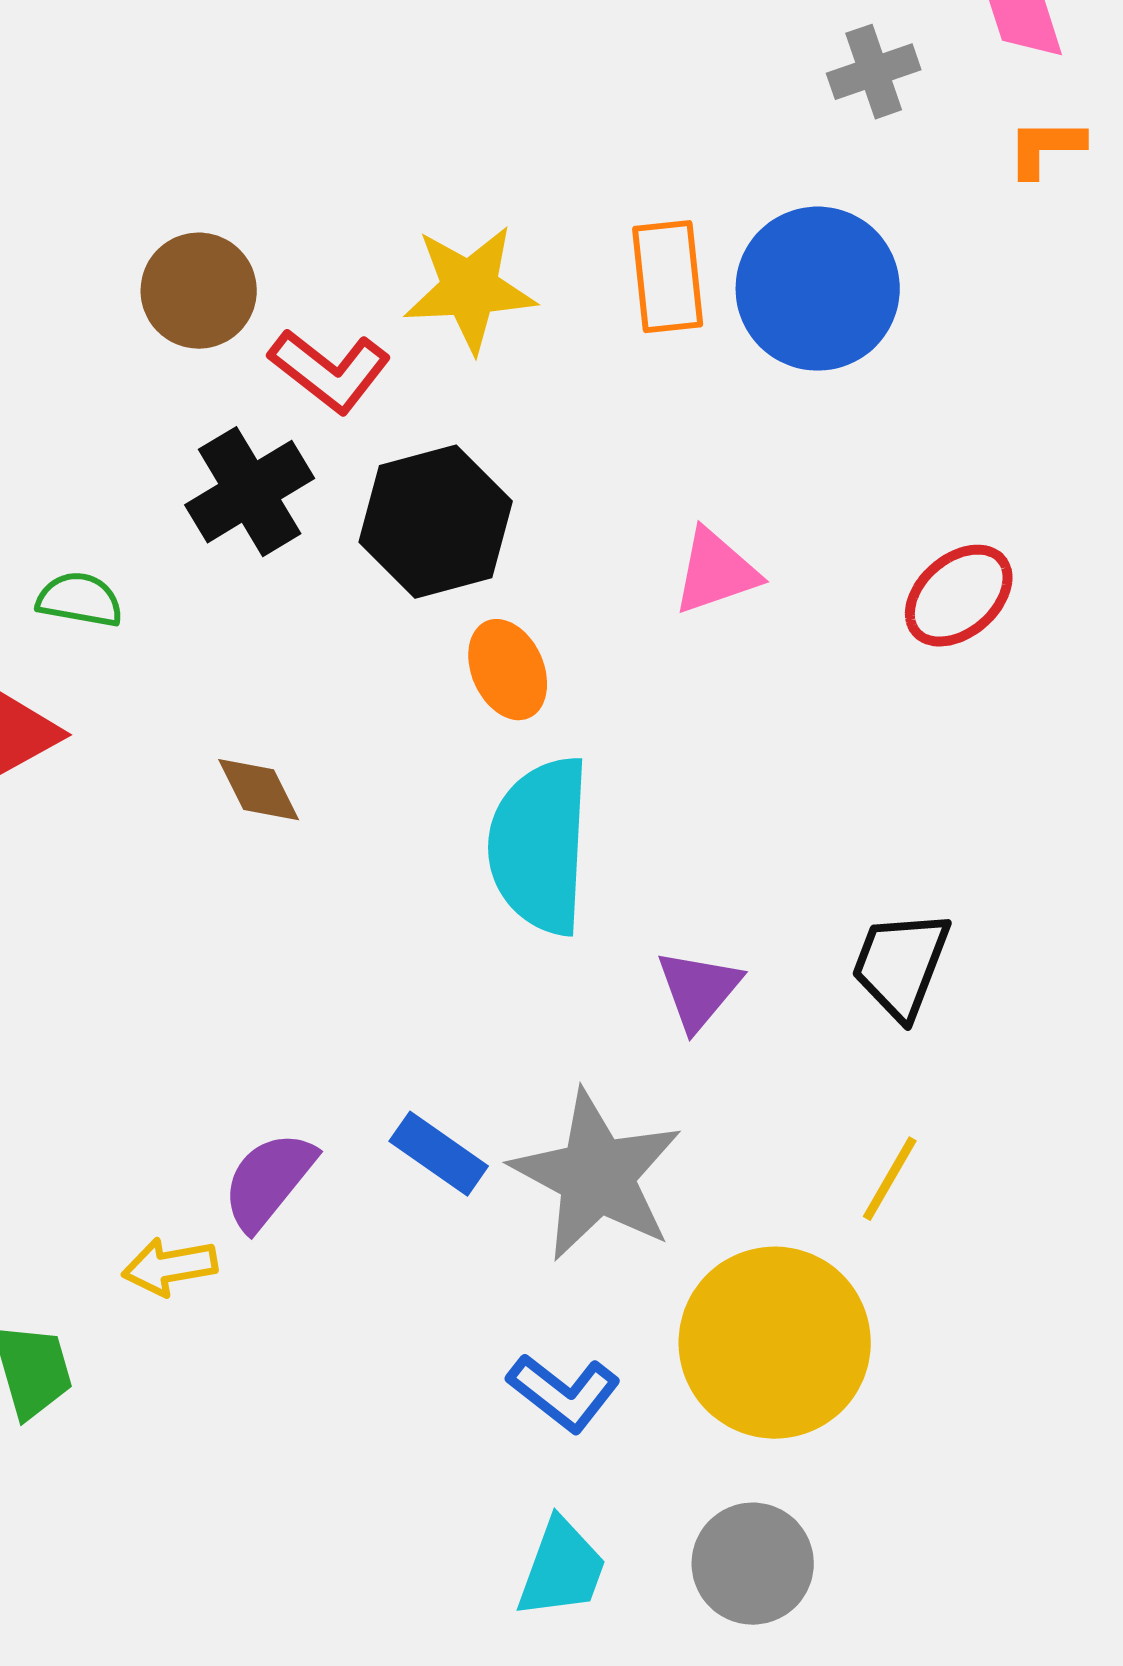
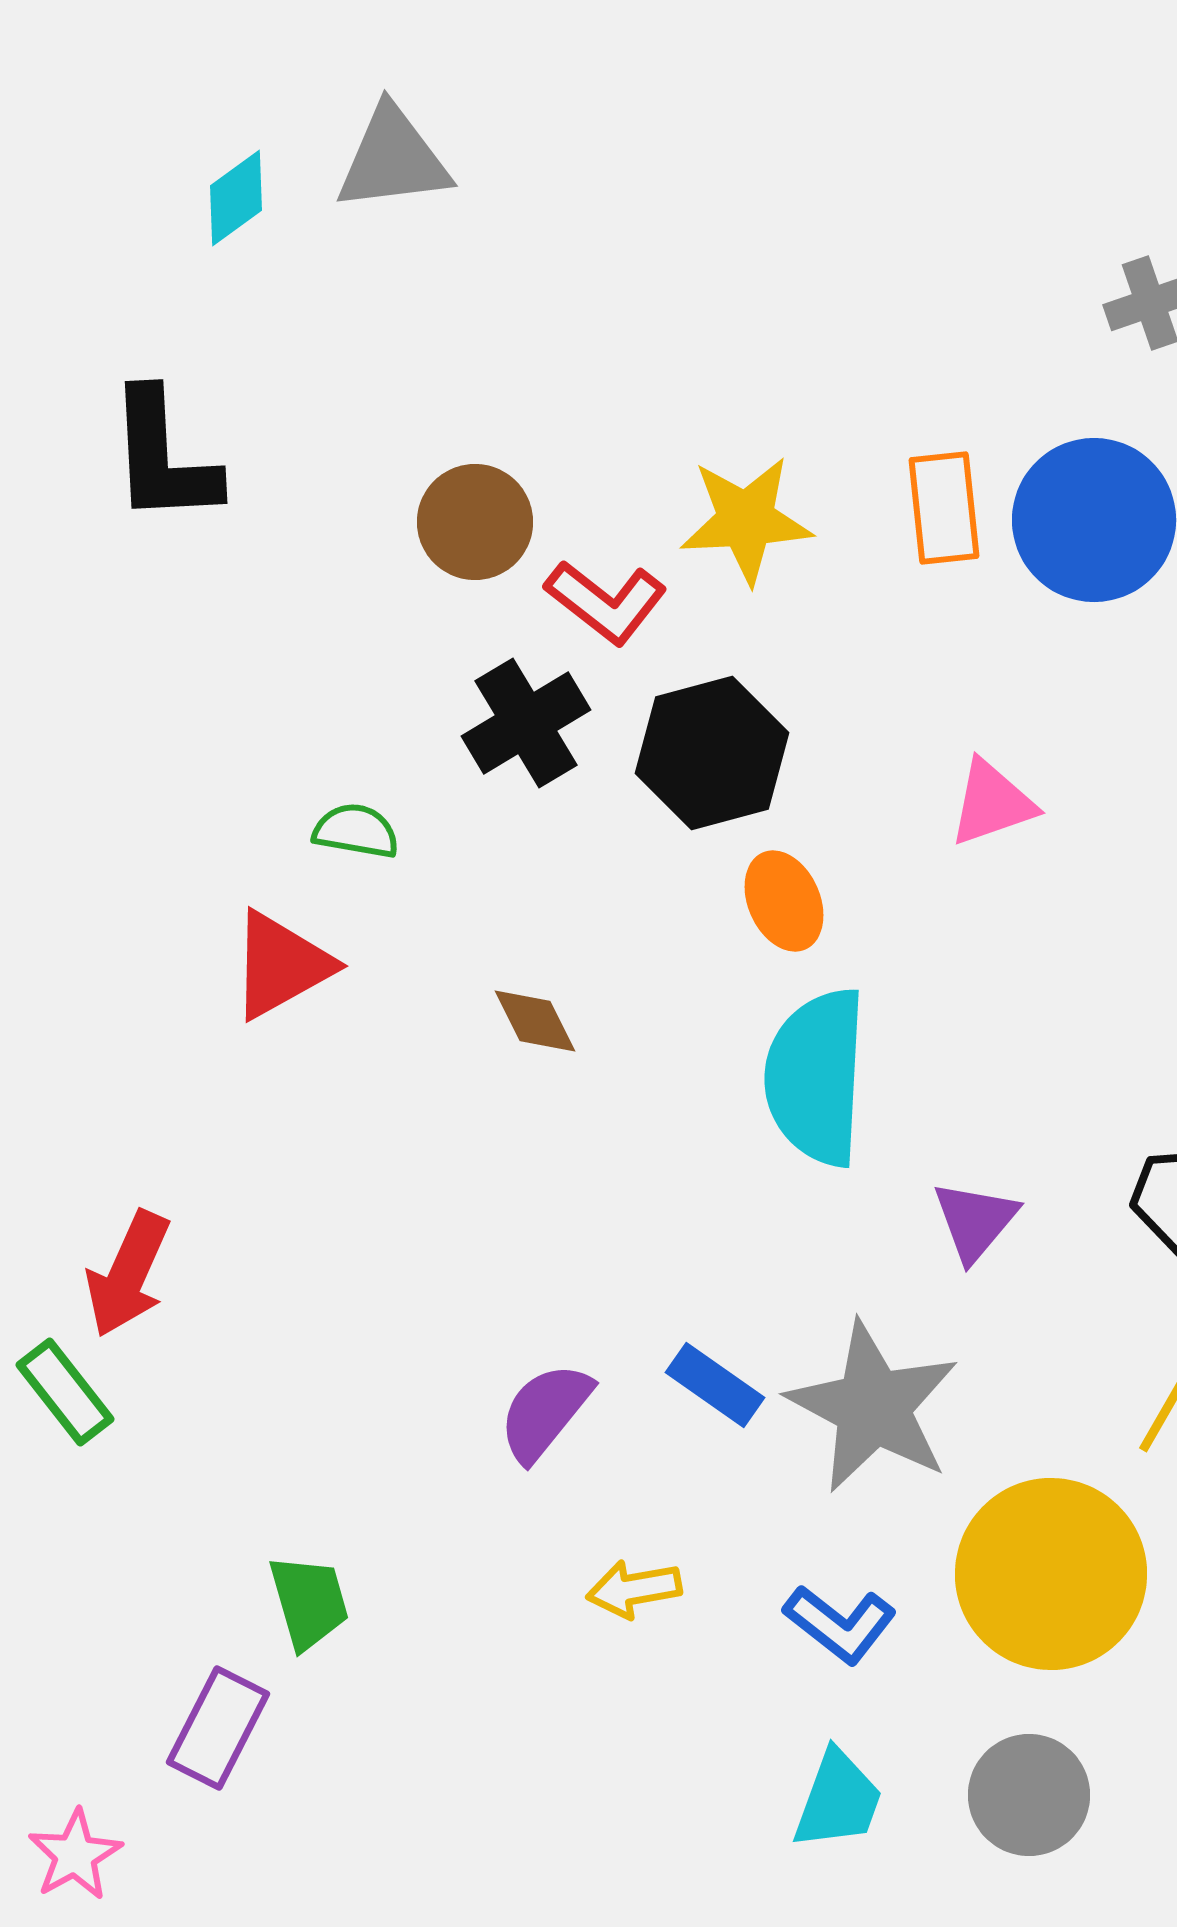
yellow arrow: (170, 1267) -> (634, 1589), moved

